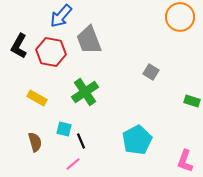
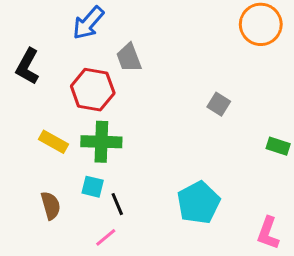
gray trapezoid: (89, 40) -> (129, 58), size x0.7
red hexagon: (51, 52) -> (93, 90), moved
green cross: (85, 92) -> (101, 142), moved, turned 36

